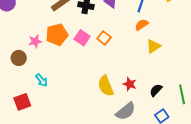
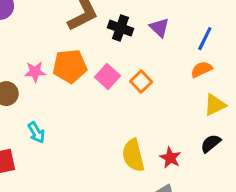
black semicircle: (156, 90) -> (211, 143), moved

